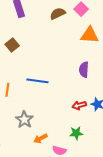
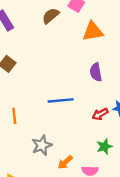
blue line: (37, 81) -> (61, 100), moved
gray star: (24, 120) -> (42, 145), turned 30

